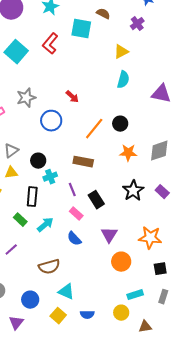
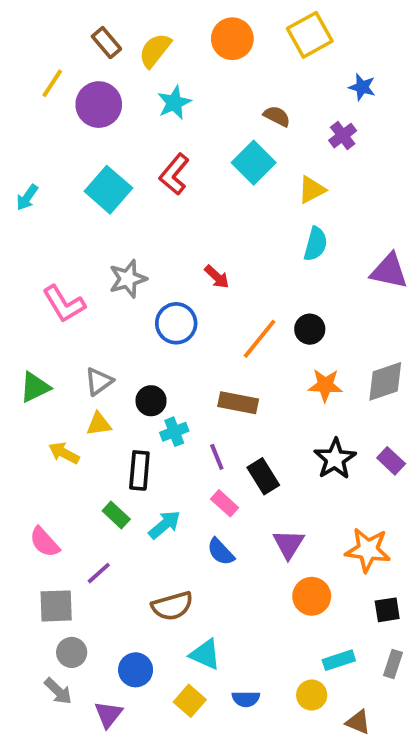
cyan square: (81, 29) -> (254, 163), moved, turned 35
brown triangle: (145, 327) -> (358, 722), turned 32

